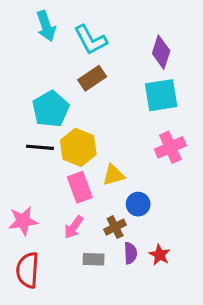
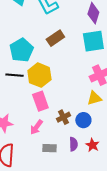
brown rectangle: (92, 78) -> (55, 38), moved
yellow triangle: (114, 175) -> (94, 98), moved
blue circle: (138, 204) -> (83, 120), moved
brown cross: (115, 227) -> (63, 117), moved

